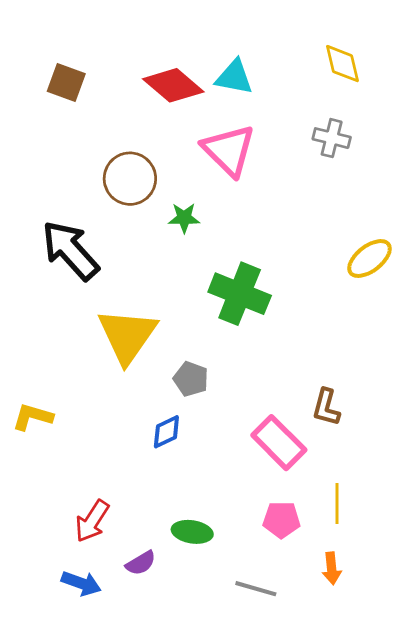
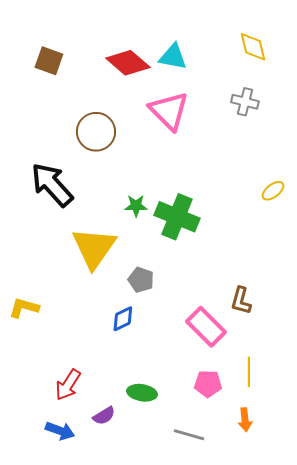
green star: (184, 218) -> (136, 206), moved
yellow ellipse: (369, 258) -> (273, 191), size x0.7

